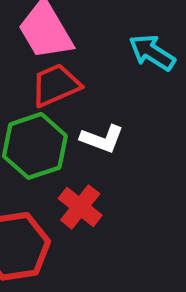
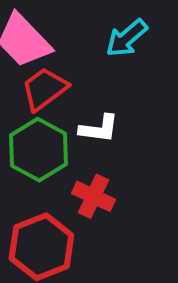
cyan arrow: (152, 52) -> (127, 38), turned -60

